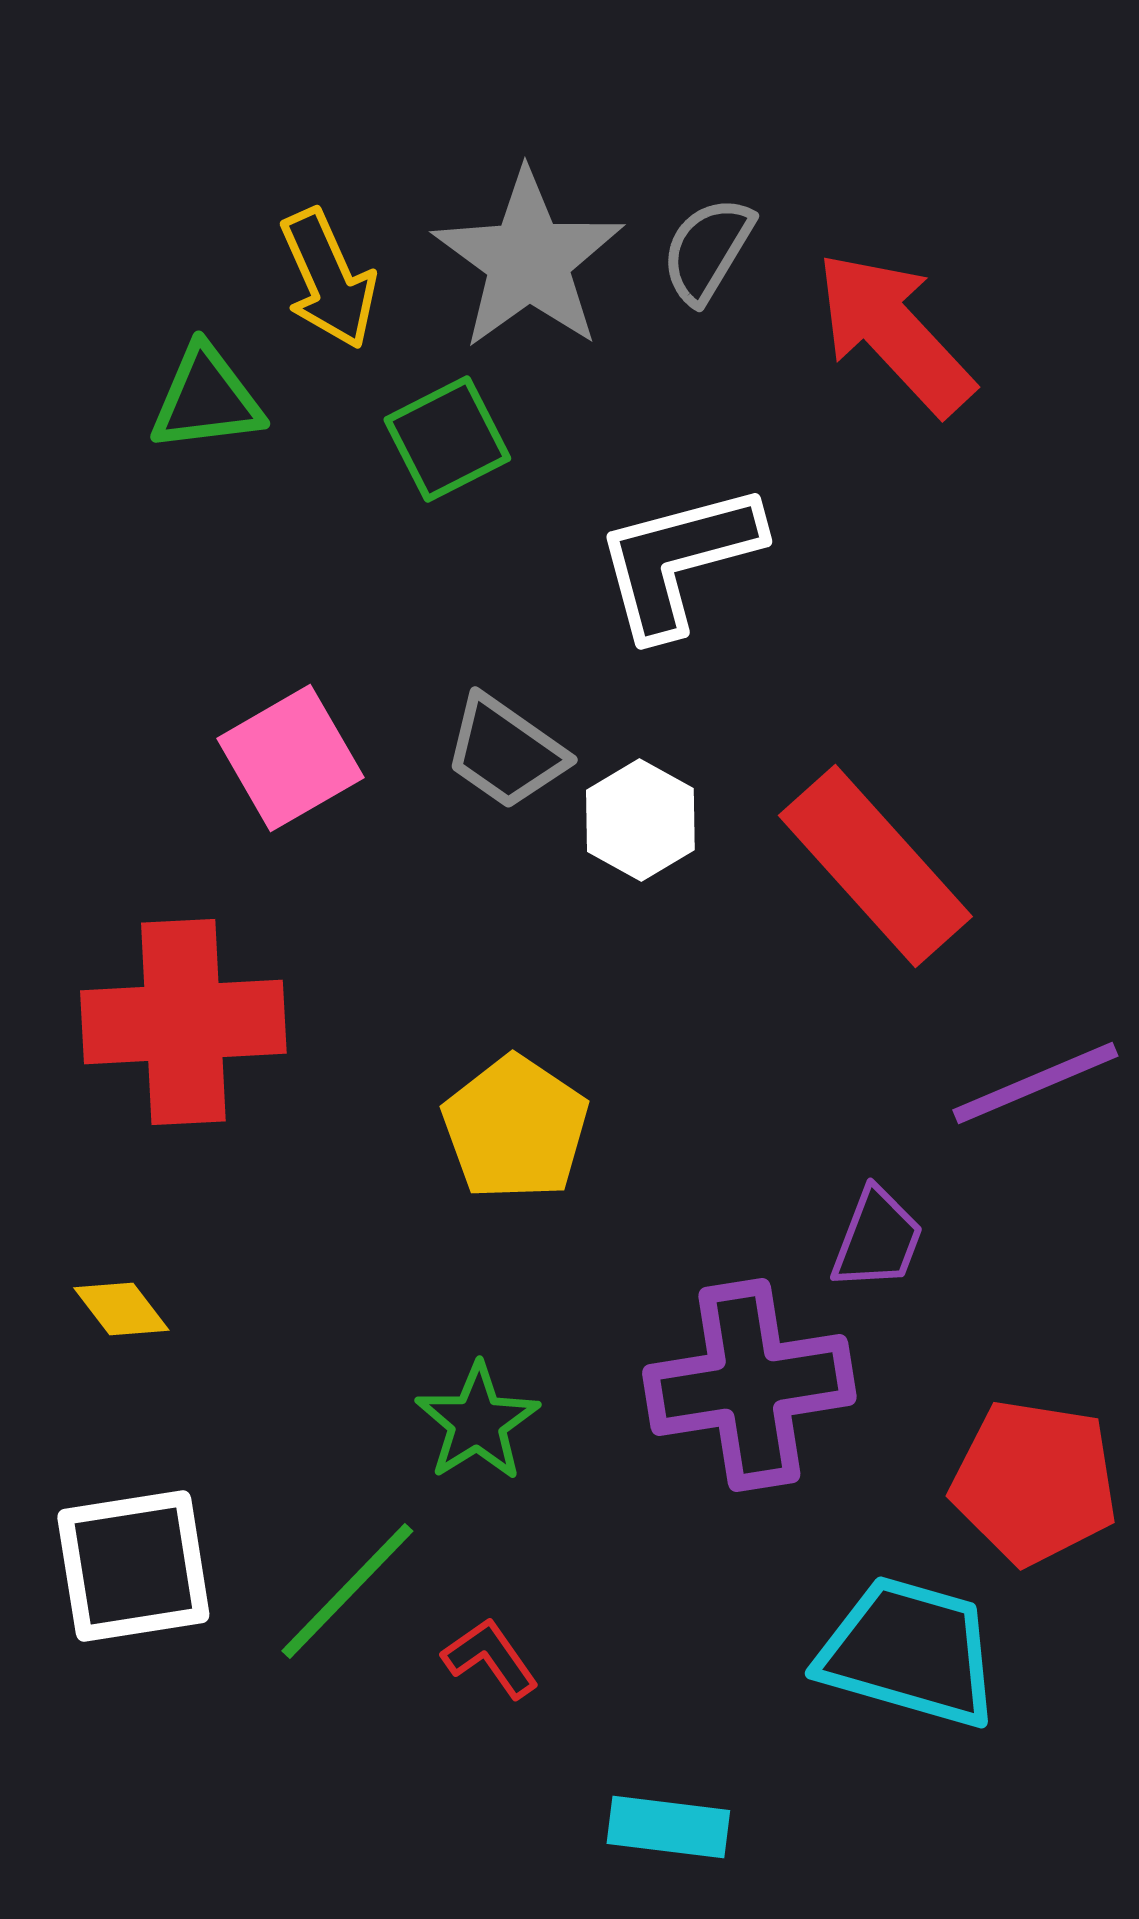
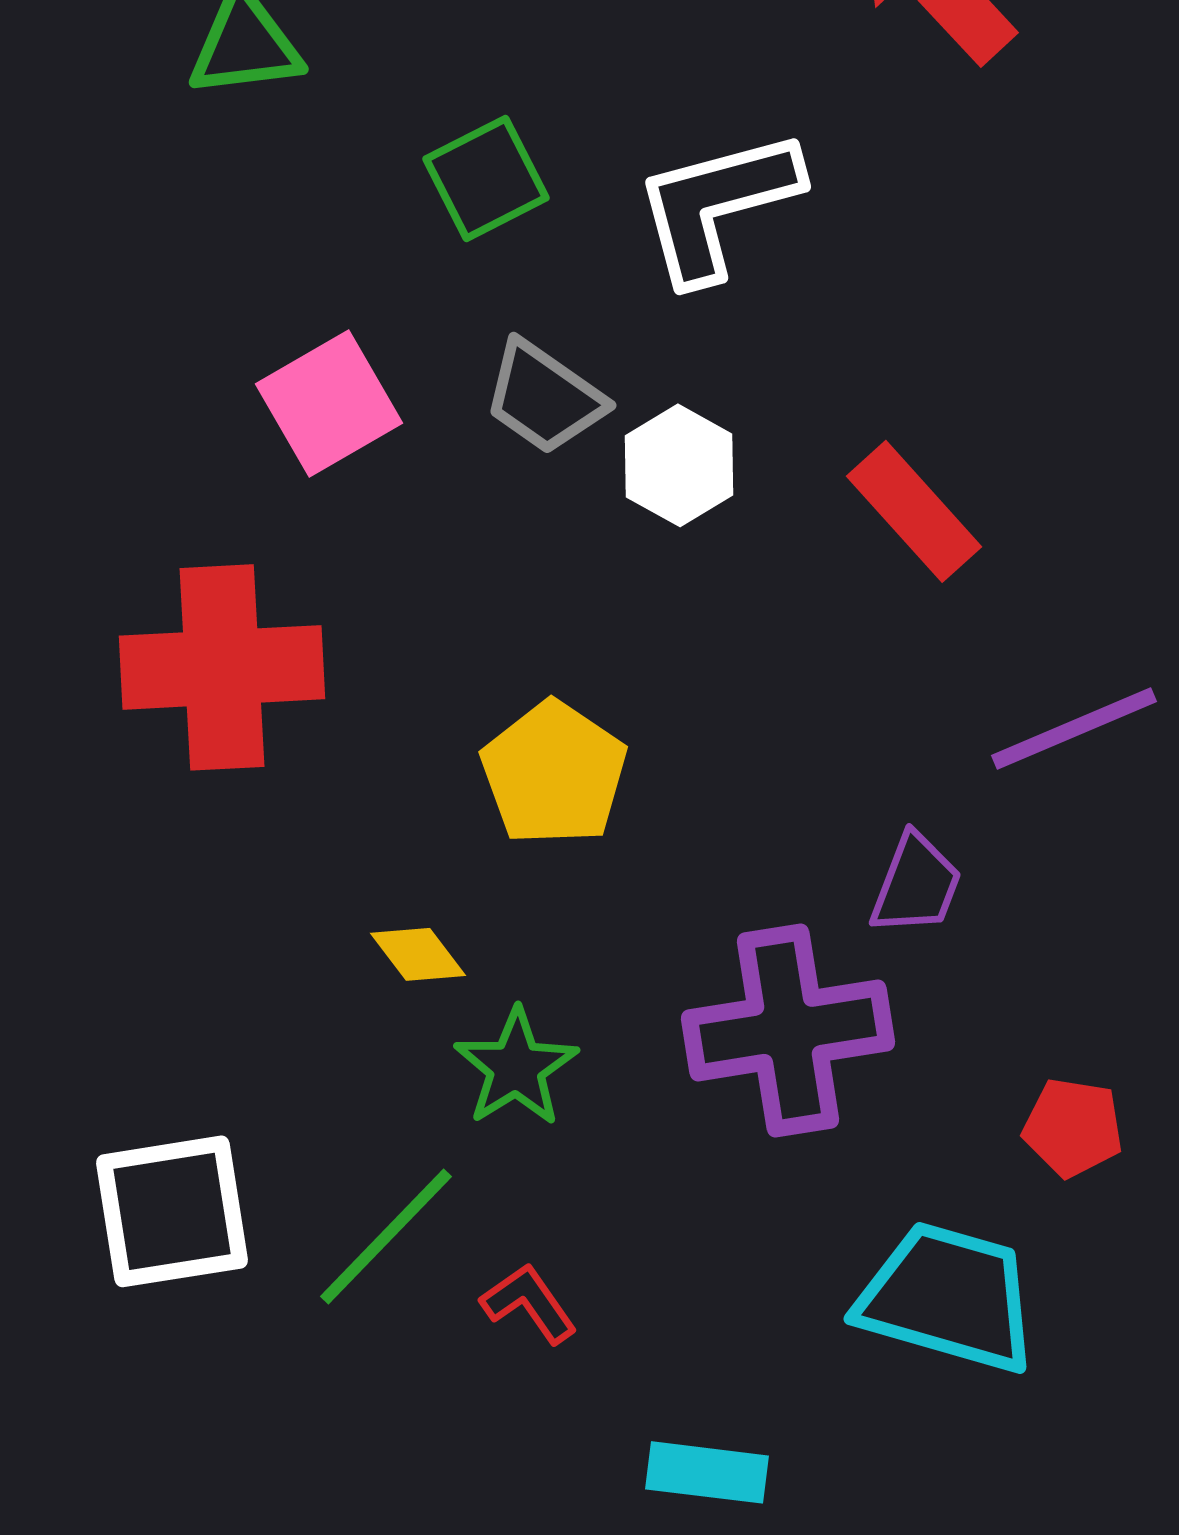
green square: (447, 439) -> (486, 178), moved
red rectangle: (875, 866) -> (914, 511), size x0.7
yellow diamond: (121, 1309) -> (418, 954), moved
red pentagon: (1034, 1482) -> (1073, 1127), size x0.6

